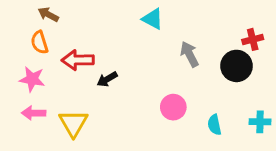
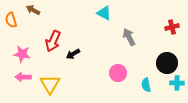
orange semicircle: (39, 42) -> (11, 20), moved
red arrow: (78, 60) -> (53, 41), turned -65
black circle: (237, 66) -> (167, 63), moved

